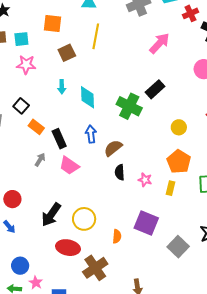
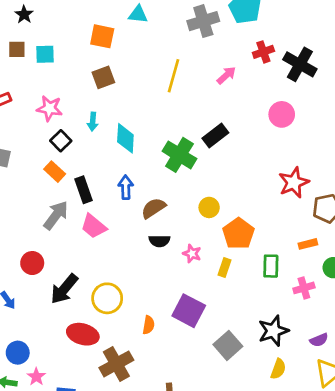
red cross: (190, 13) -> (263, 52), moved
orange square: (52, 23) -> (102, 36), moved
yellow line: (96, 36) -> (173, 76), moved
pink arrow: (159, 43) -> (226, 75), size x0.7
pink star: (26, 65) -> (50, 108), moved
black square: (21, 106) -> (61, 141), moved
yellow circle: (179, 127) -> (209, 207), moved
gray arrow: (40, 160) -> (56, 215), size x1.6
black semicircle: (120, 172) -> (159, 241), turned -91
red circle: (12, 199) -> (32, 263), moved

